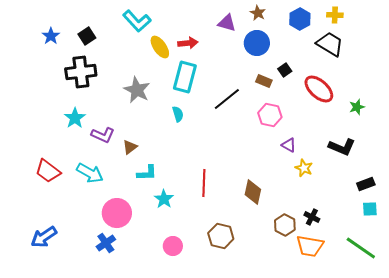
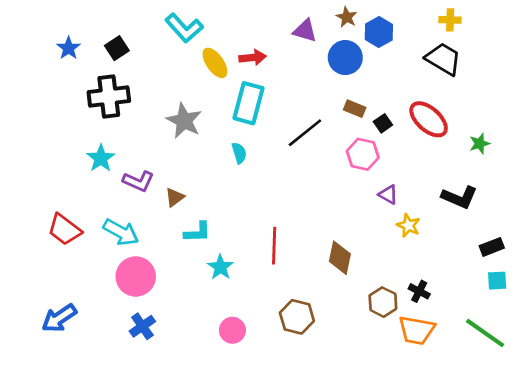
blue hexagon: (300, 19) -> (379, 32), moved
black square: (285, 70) -> (383, 123), moved
pink circle: (117, 213) -> (136, 277), moved

